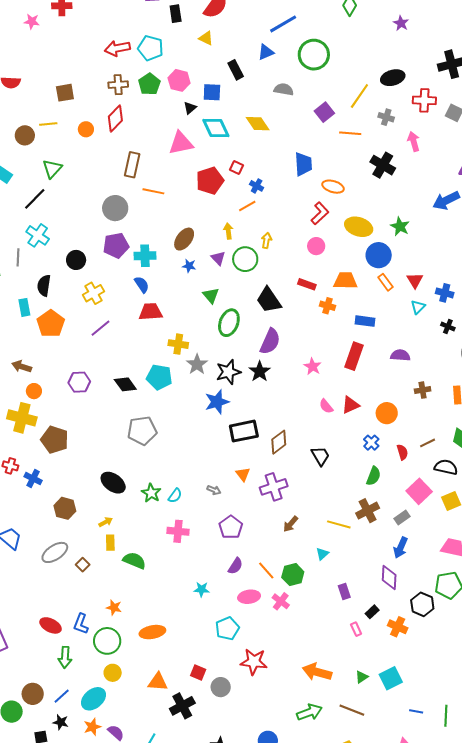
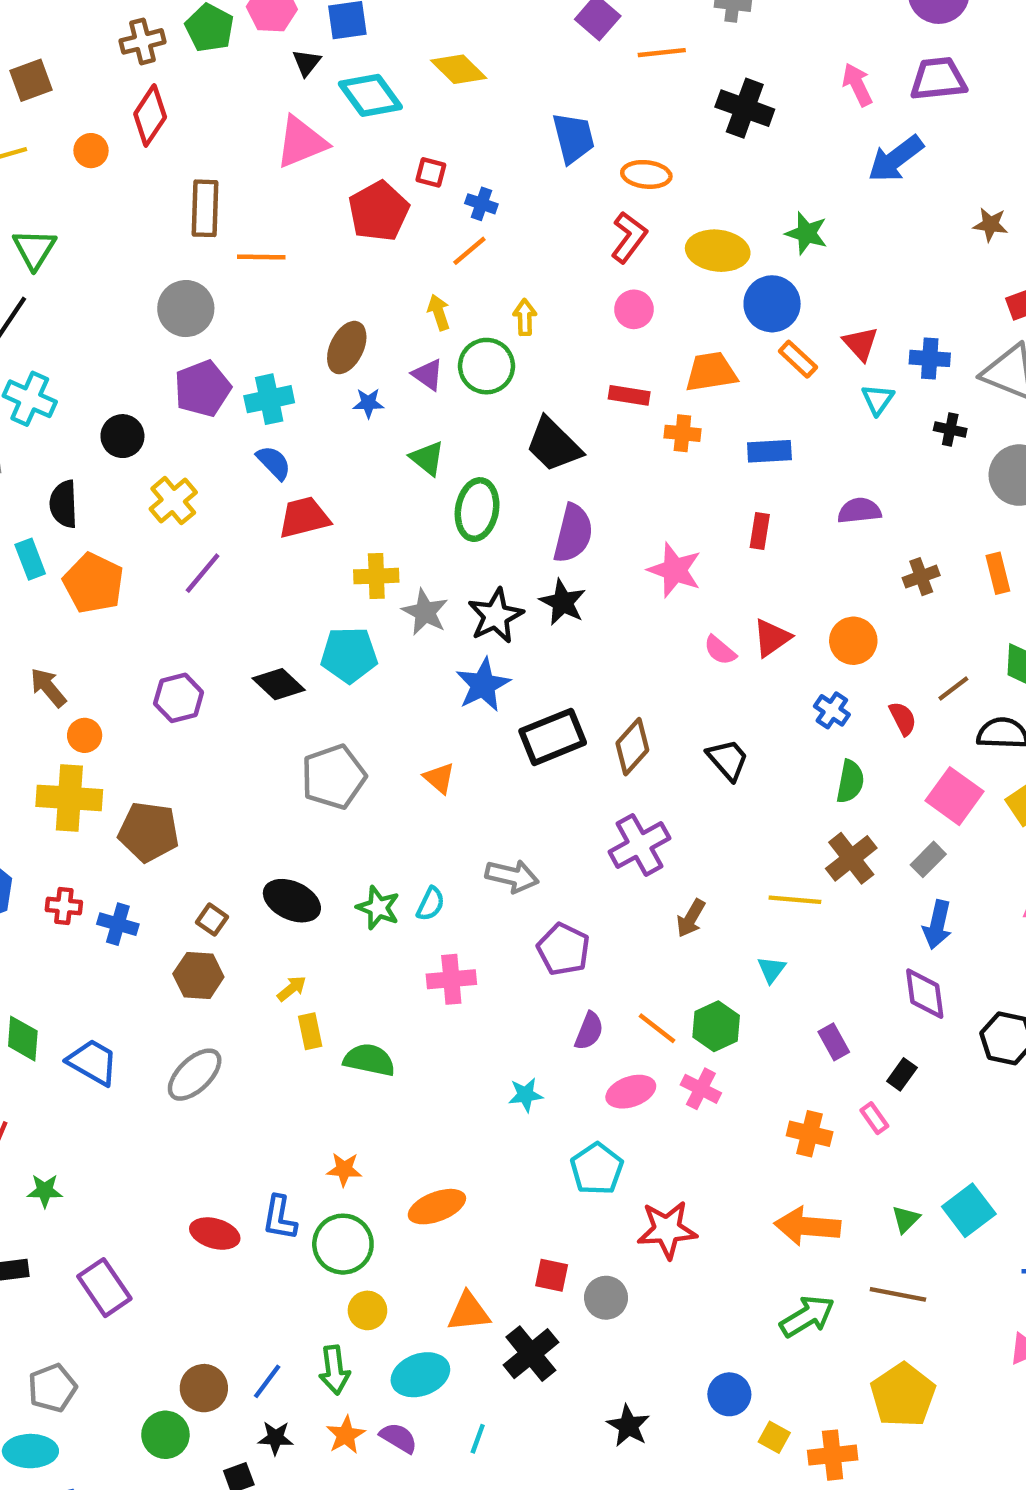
pink arrow: (414, 141) -> (857, 85), moved
red rectangle: (354, 356) -> (760, 531), size x0.6
pink star: (313, 366) -> (675, 570), size x1.4
brown arrow: (22, 367) -> (48, 687), turned 42
orange triangle: (243, 474) -> (439, 778), moved
gray arrow: (214, 490) -> (512, 876), size x1.6
brown square: (83, 565) -> (212, 920), moved
orange cross: (398, 627) -> (810, 1134), moved
green arrow: (65, 657) -> (334, 1370), moved
cyan ellipse: (93, 699) -> (420, 1375), moved, turned 30

